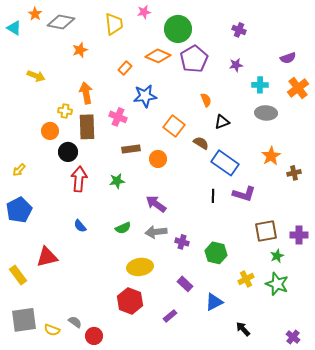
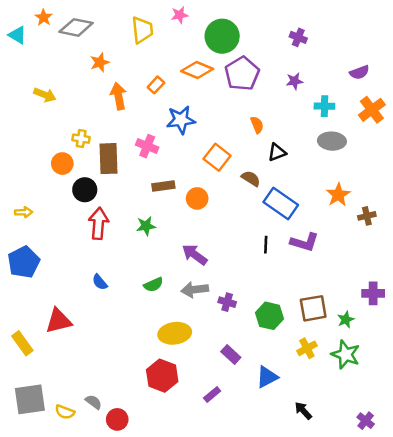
orange arrow: (86, 93) -> (118, 96), moved
yellow arrow: (19, 170) -> (24, 212), turned -136
brown square: (266, 231) -> (313, 308), moved

